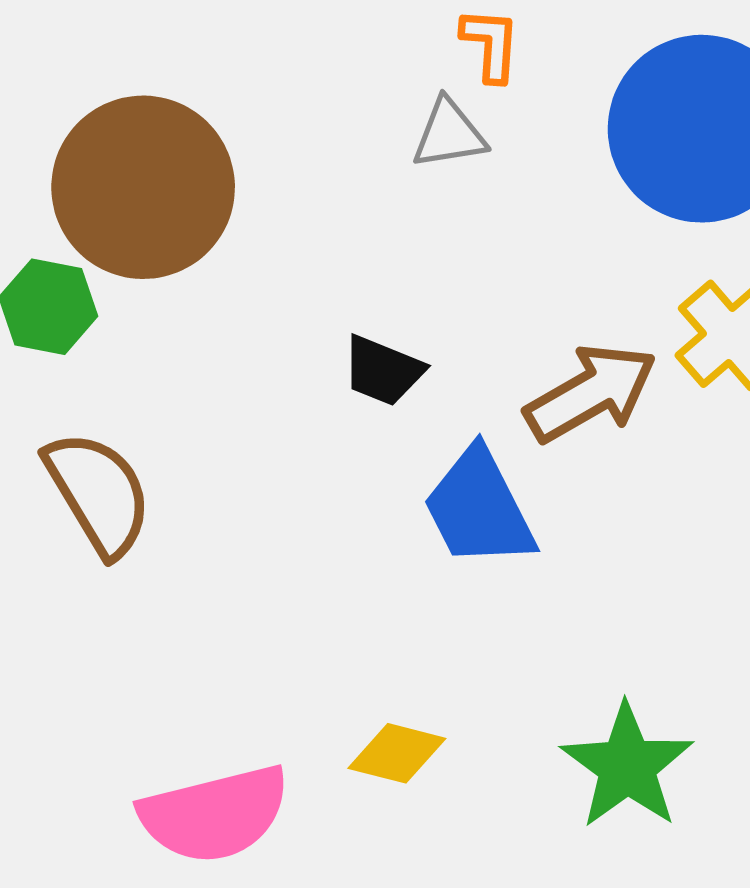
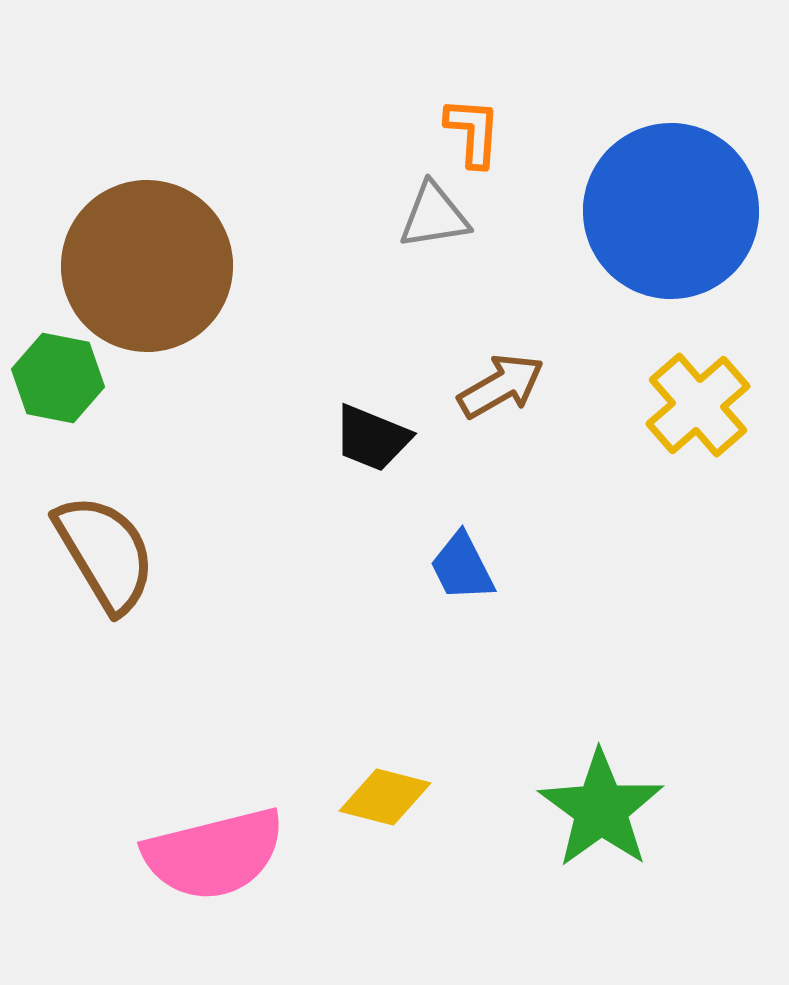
brown arrow: (591, 393) -> (501, 386), moved, size x0.7
blue trapezoid: (479, 508) -> (462, 567), size x0.6

